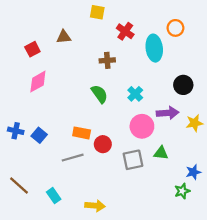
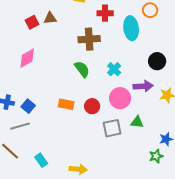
red cross: (125, 31) -> (105, 13), turned -35
red square: (32, 49) -> (32, 22), moved
brown cross: (107, 60) -> (89, 39), size x1.5
red circle: (103, 144) -> (92, 106), moved
gray line: (73, 158) -> (20, 126), moved

